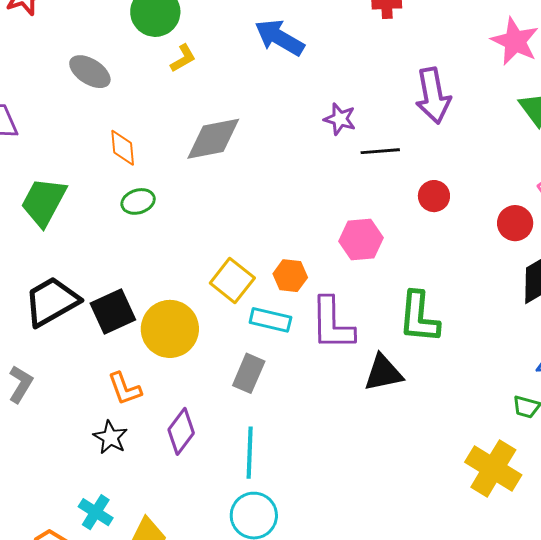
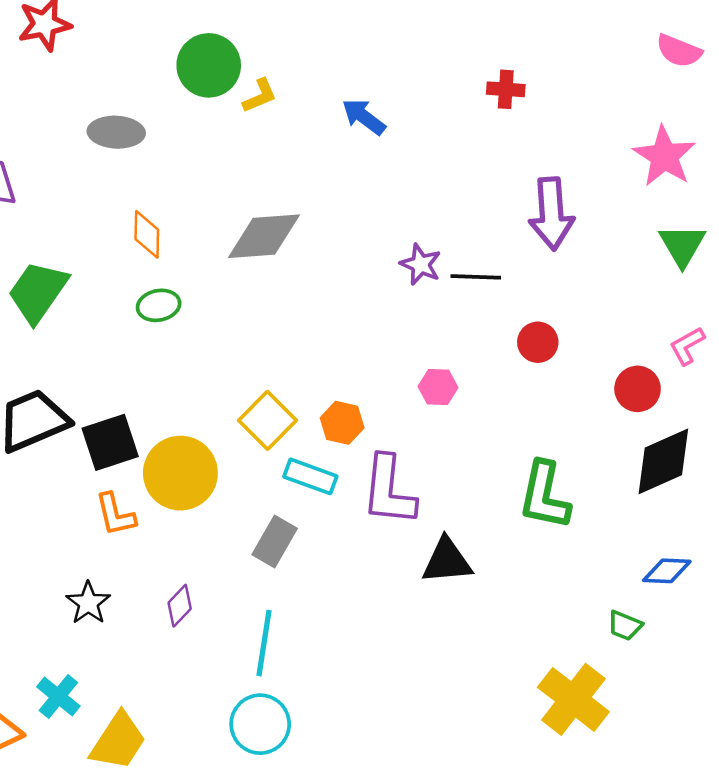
blue arrow: (279, 38) -> (364, 117), size x0.7
yellow L-shape: (183, 58) -> (260, 96), moved
gray ellipse: (90, 72) -> (116, 132), turned -36
purple star: (340, 119) -> (421, 264), moved
pink hexagon: (361, 240) -> (438, 387), size x0.7
green L-shape: (419, 317) -> (544, 496), moved
orange L-shape: (125, 389) -> (115, 515), moved
purple diamond: (181, 431) -> (180, 606), size x0.7

